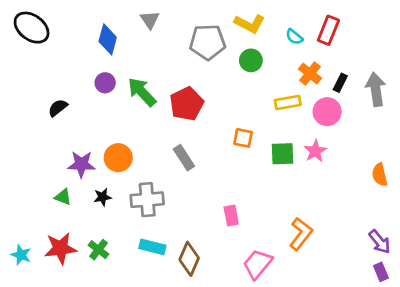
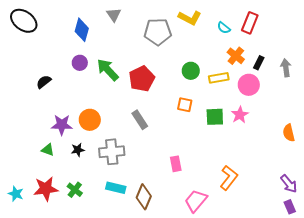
green circle: (251, 60) -> (191, 71), moved
gray arrow: (376, 89) -> (286, 68), size x0.7

